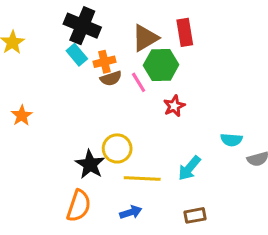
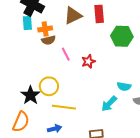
cyan rectangle: (77, 55) -> (27, 23), turned 32
green hexagon: (161, 65) -> (122, 36), moved
pink line: (139, 82) -> (66, 54), moved
cyan arrow: (189, 168) -> (109, 104), moved

